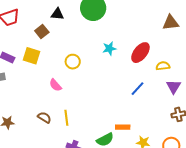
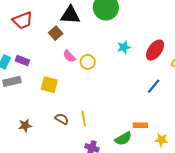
black triangle: (57, 14) -> (70, 15), size x1.5
yellow square: (32, 56) -> (49, 85), moved
pink semicircle: (55, 85) -> (69, 56), moved

